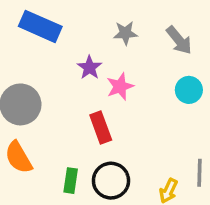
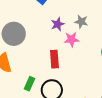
gray star: (125, 33) -> (81, 22), moved

